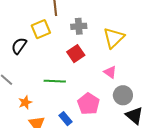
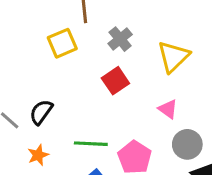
gray cross: (79, 26) -> (120, 39), turned -35
black semicircle: (19, 46) -> (41, 112), moved
green line: (55, 81) -> (91, 144), moved

